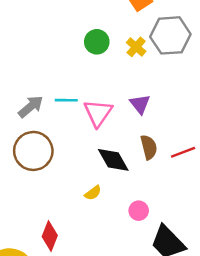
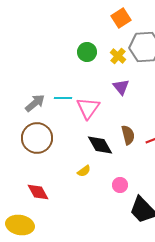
purple triangle: (140, 104) -> (121, 87), moved
red diamond: (50, 236) -> (38, 192), moved, turned -50

